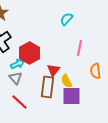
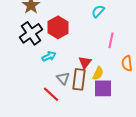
red hexagon: (30, 53) -> (58, 27), moved
gray triangle: (16, 78) -> (63, 78), moved
yellow semicircle: (66, 81) -> (98, 73), turned -128

